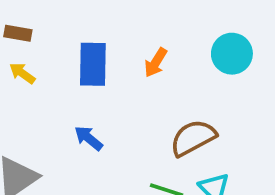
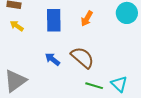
brown semicircle: (193, 138) -> (82, 58), moved, turned 70

